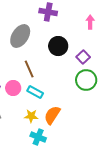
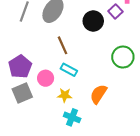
purple square: (83, 57) -> (115, 11), moved
pink circle: (13, 88) -> (46, 78), moved
orange semicircle: (52, 115) -> (99, 94), moved

